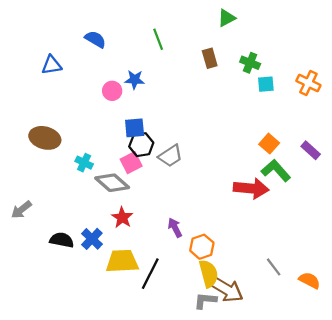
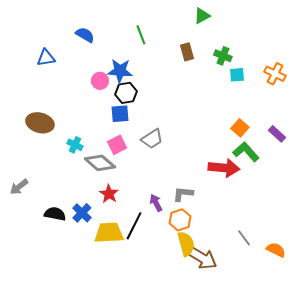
blue star: (135, 80) -> (120, 71), size x1.4
black hexagon: (141, 145) -> (126, 93), moved
black line: (150, 274) -> (134, 226), moved
gray L-shape: (205, 301) -> (183, 194), moved

